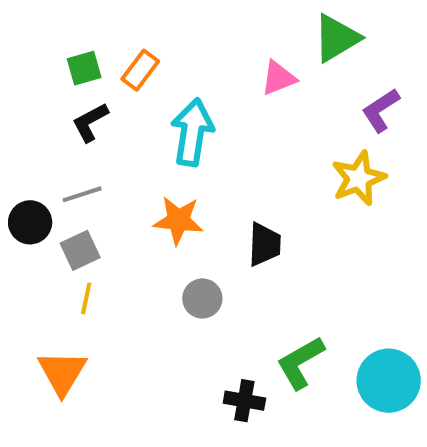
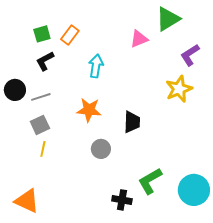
cyan arrow: (192, 132) -> (96, 66), size x0.7
black circle: (30, 222) -> (15, 90), moved
orange triangle: (62, 373) -> (27, 201), moved, turned -36

